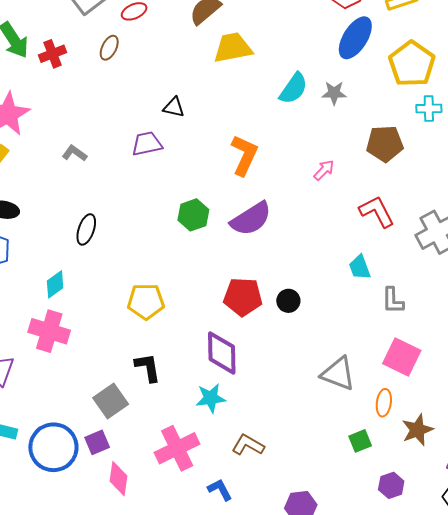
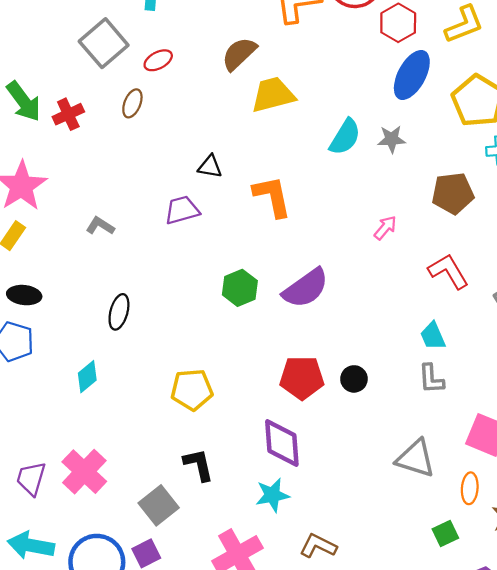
orange L-shape: (244, 155) -> (272, 196), moved, turned -33
gray L-shape: (393, 301) -> (431, 379), moved
pink cross: (49, 331) -> (84, 472), moved, turned 30

